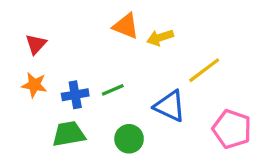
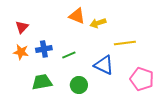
yellow line: (204, 70) -> (125, 43), turned 30
blue cross: (75, 95) -> (44, 49), moved

